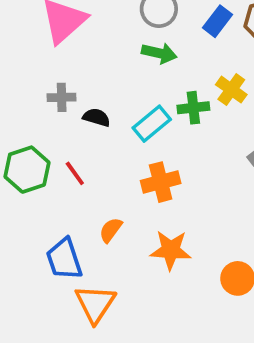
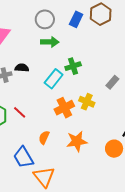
yellow cross: (231, 90) -> (87, 102), moved
black semicircle: (96, 117) -> (22, 68), moved

